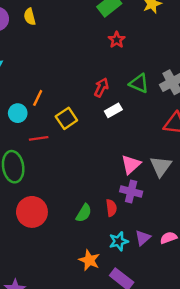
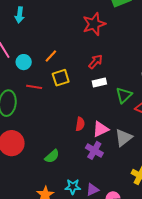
red star: (117, 40) -> (94, 24), moved, size x1.6
green triangle: (139, 83) -> (124, 95), moved, turned 36
orange line: (38, 98) -> (51, 56), moved
red semicircle: (111, 208) -> (80, 124), moved

